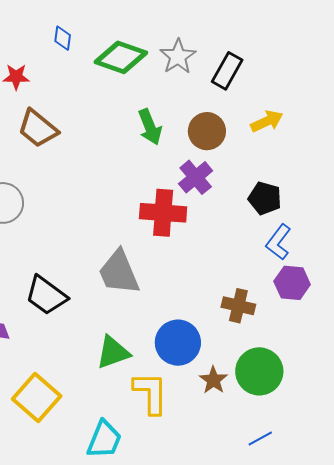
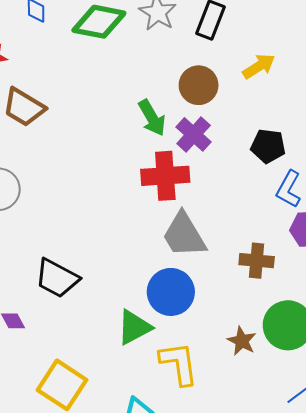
green arrow: (150, 127) -> (152, 118), moved
gray trapezoid: (119, 272) -> (184, 235), moved
blue circle: (178, 343) -> (171, 292), moved

